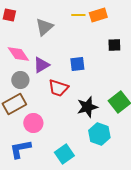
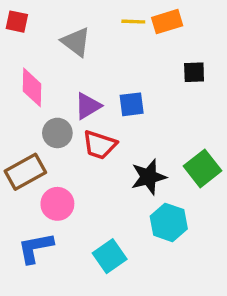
gray triangle: (44, 27) -> (76, 42), turned -42
pink diamond: (18, 54) -> (32, 87), turned 35
purple triangle: (41, 65) -> (88, 106), moved
gray circle: (20, 80) -> (57, 133), moved

